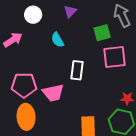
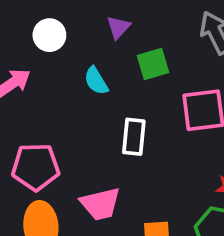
green square: (102, 33) -> (153, 64), moved
pink trapezoid: (53, 93) -> (100, 204), moved

